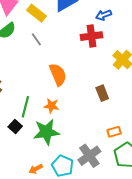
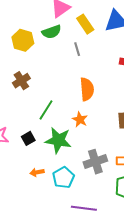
orange star: (51, 106) -> (80, 119), moved
black square: (15, 126) -> (28, 138), moved
gray cross: (89, 156) -> (95, 162), moved

